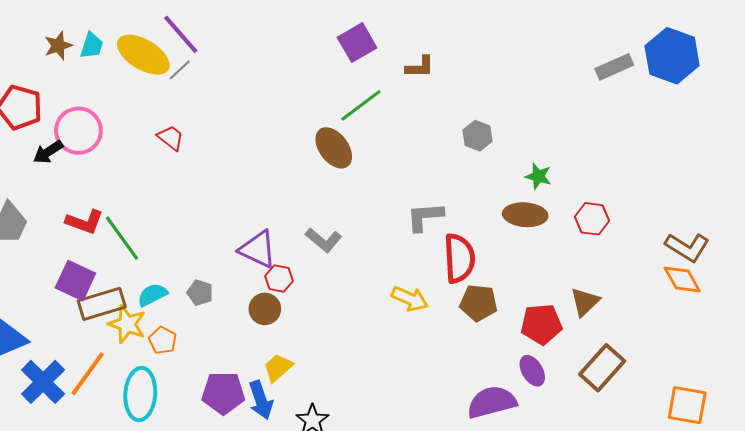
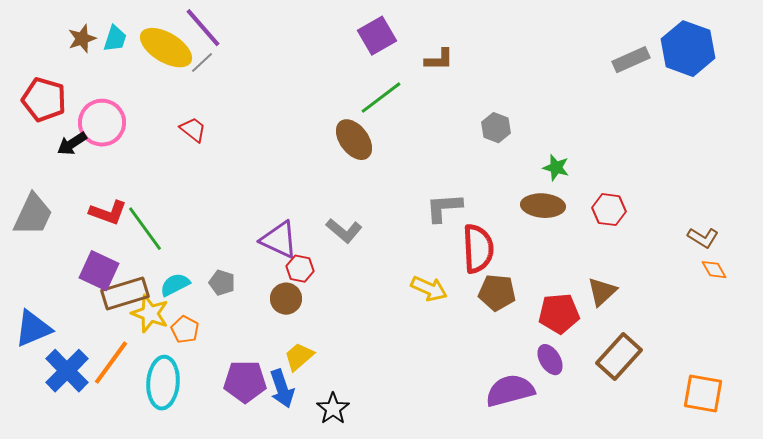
brown L-shape: (687, 247) -> (703, 238), size x0.7
orange diamond: (682, 280) -> (714, 270), moved, size x0.7

